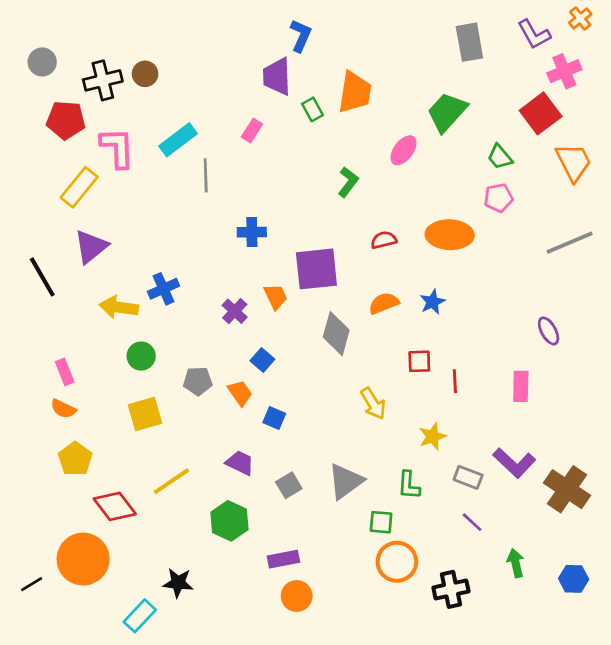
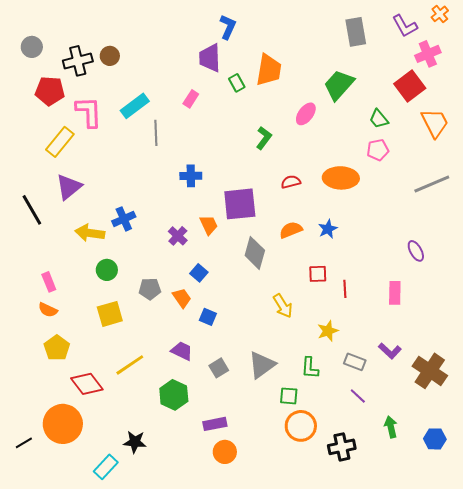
purple L-shape: (514, 463) -> (390, 351), size x0.7

